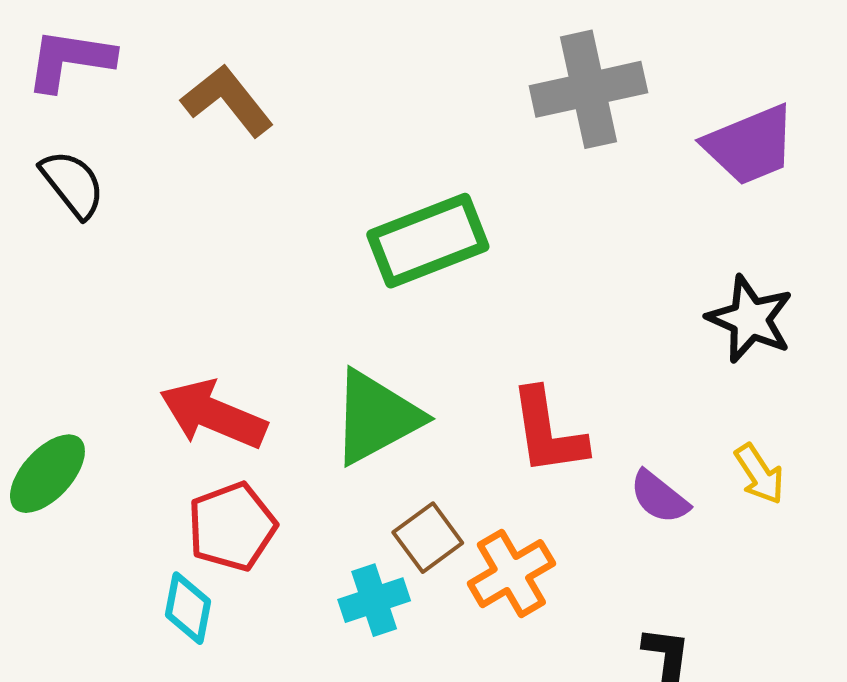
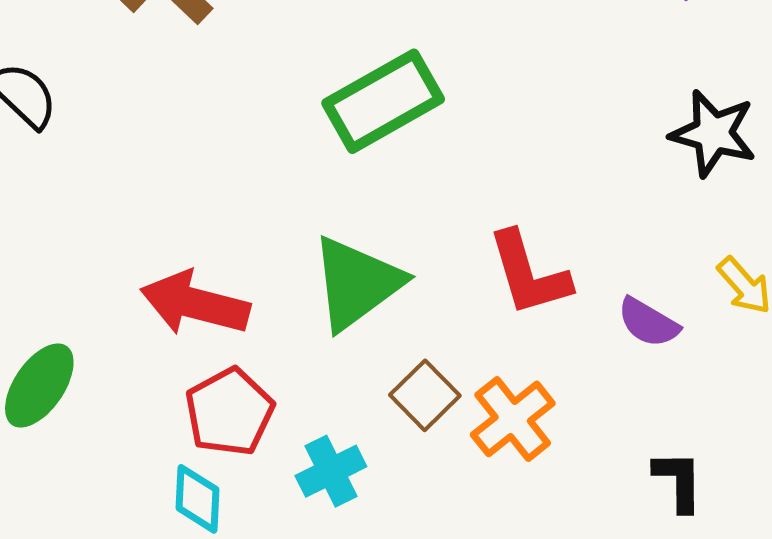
cyan cross: (374, 600) -> (331, 471), moved

